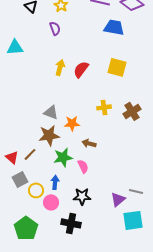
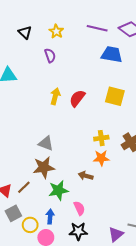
orange star: (72, 123) -> (101, 158), moved
pink semicircle: (83, 166) -> (79, 208), moved

